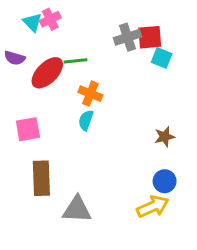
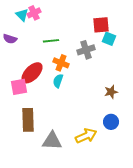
gray cross: (127, 37) -> (86, 50), moved
red ellipse: (47, 73) -> (32, 73), moved
yellow arrow: (153, 206) -> (86, 136), moved

